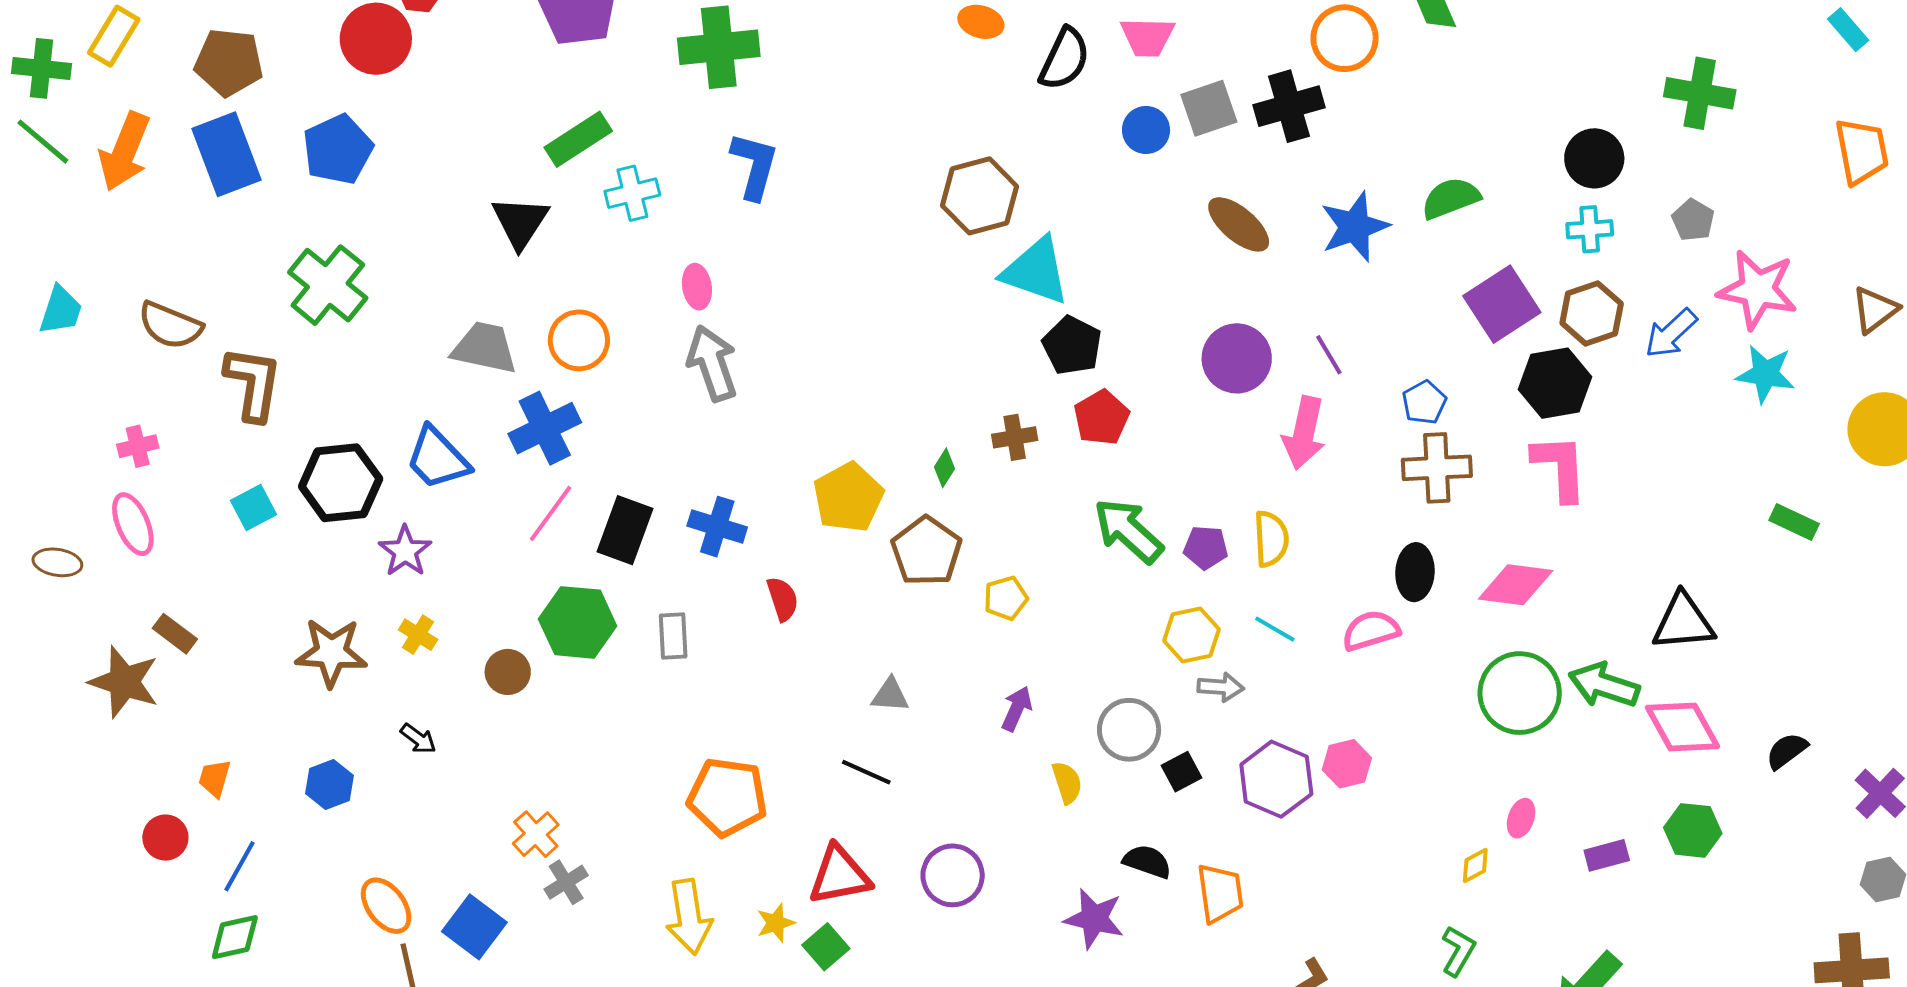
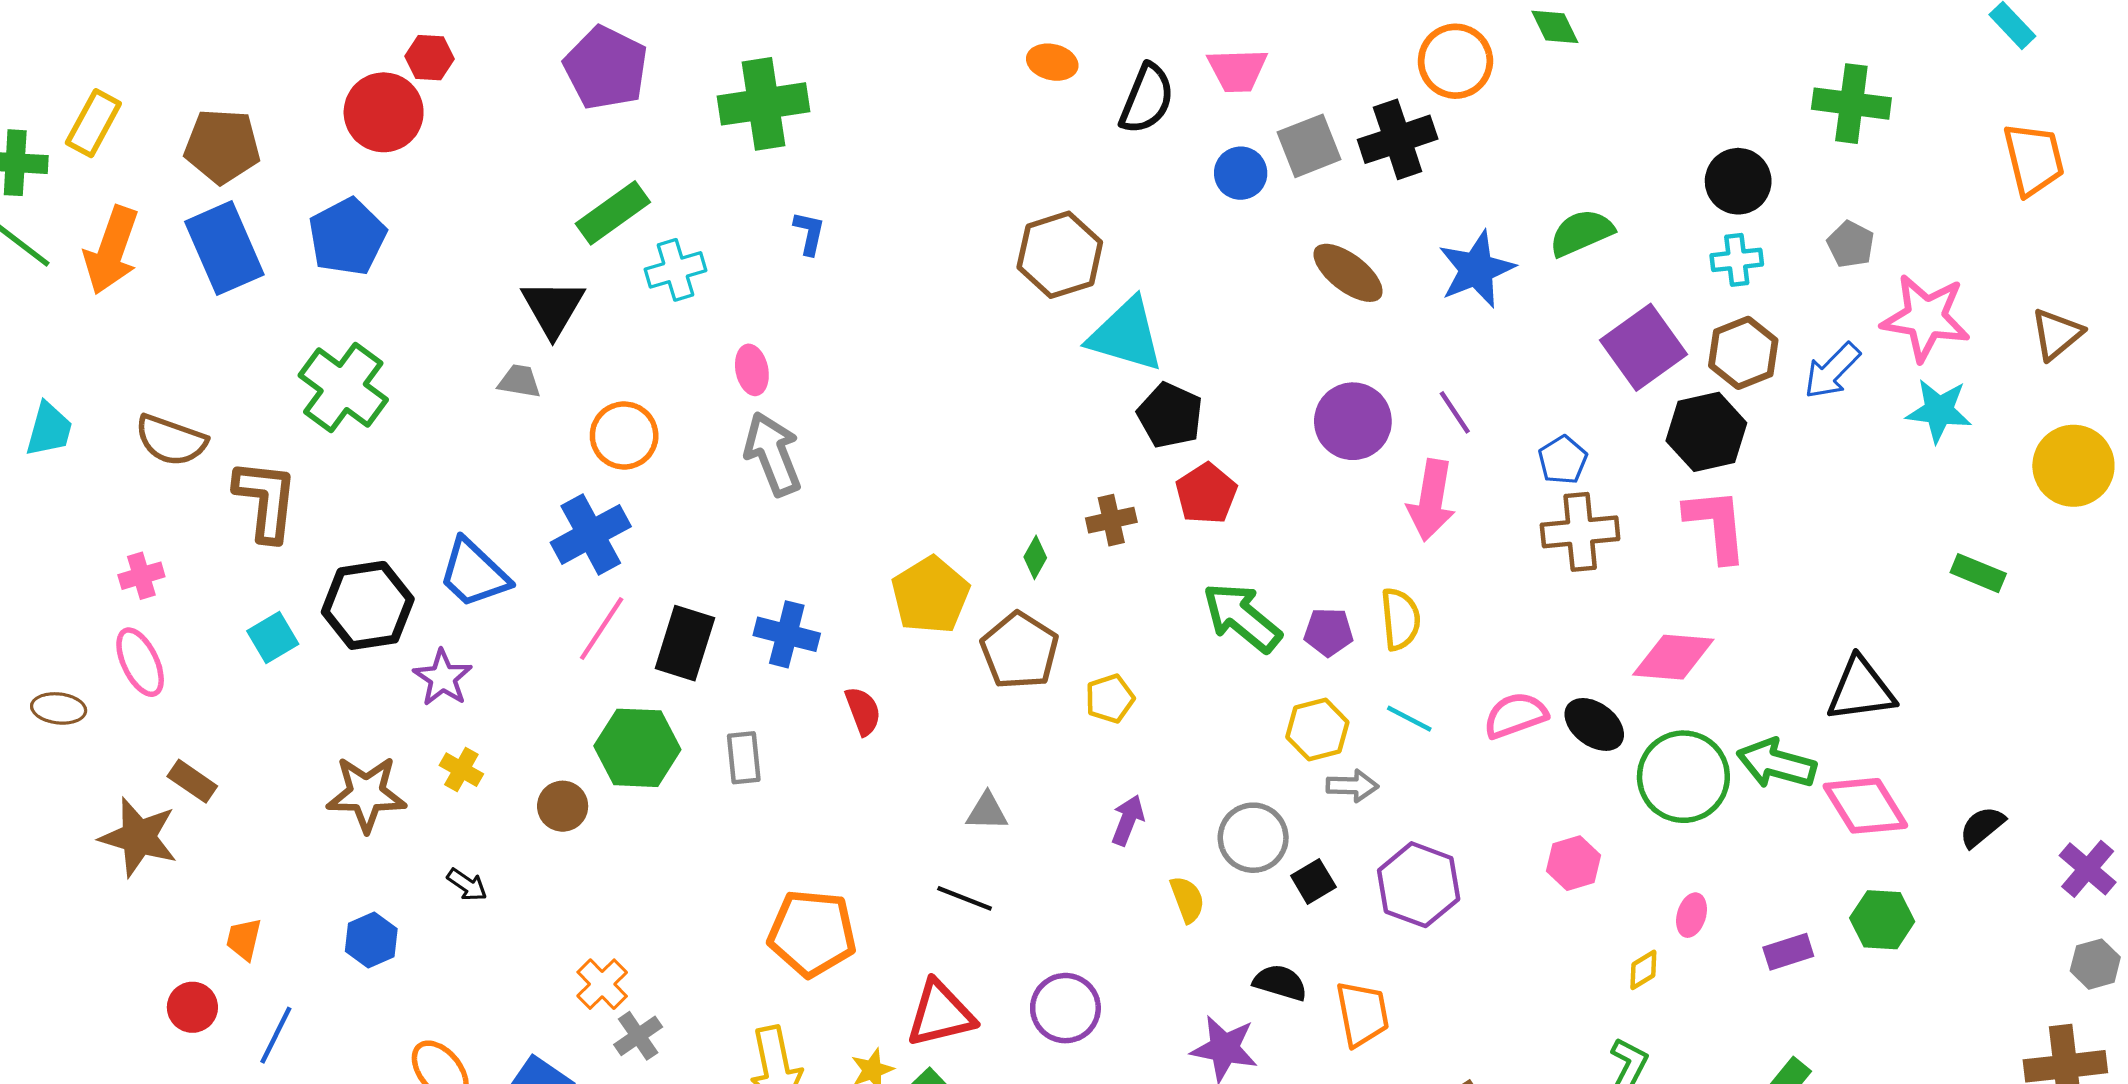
blue L-shape: (754, 166) -> (809, 233), size x0.6
gray trapezoid: (485, 348) -> (519, 381), moved, size x0.6
black ellipse: (1415, 572) -> (1594, 724), moved, turned -54
pink hexagon: (1347, 764) -> (1574, 863), moved

